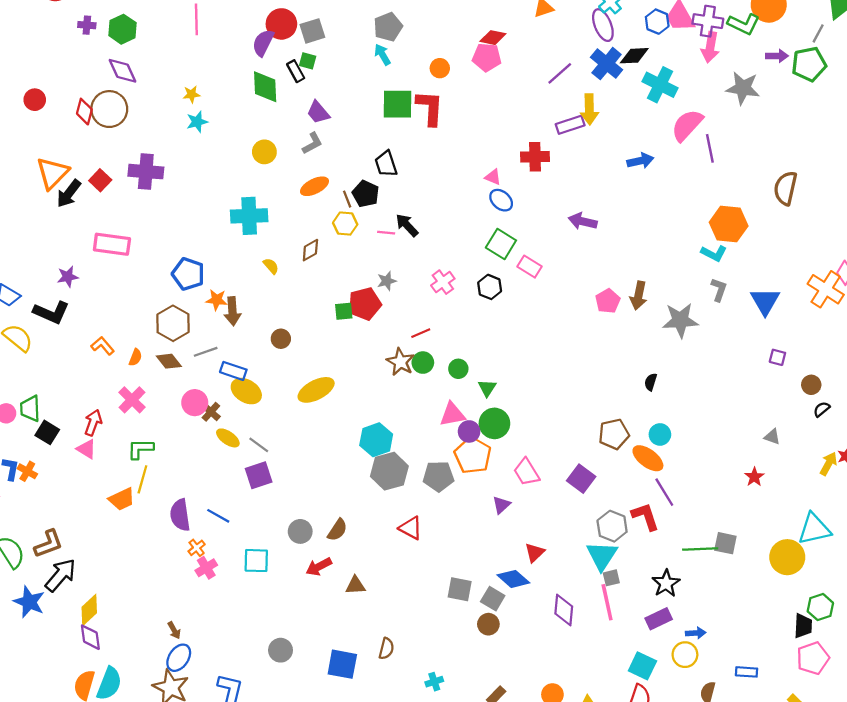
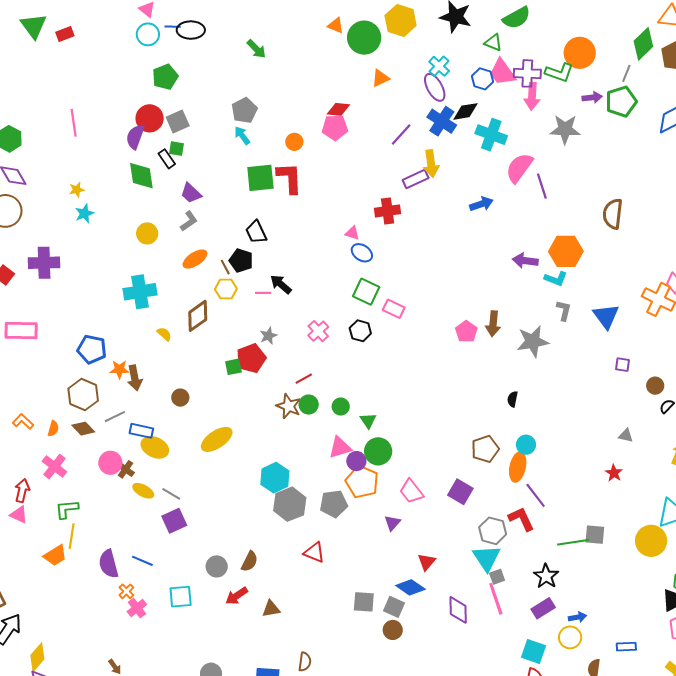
purple arrow: (583, 221) -> (525, 261), moved
brown diamond: (310, 250) -> (198, 316), size x1.5
orange ellipse: (648, 458) -> (518, 467), turned 72

